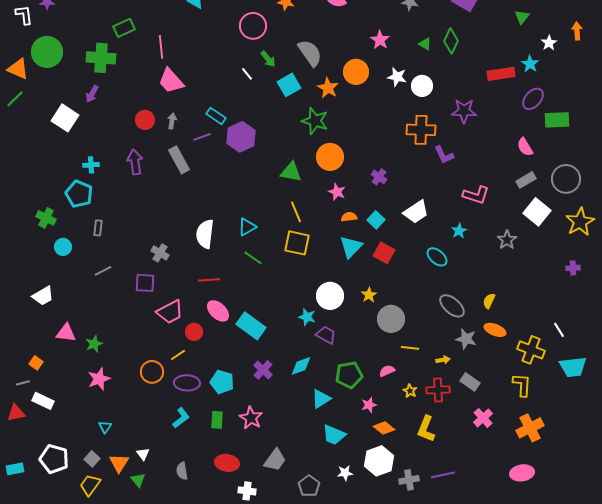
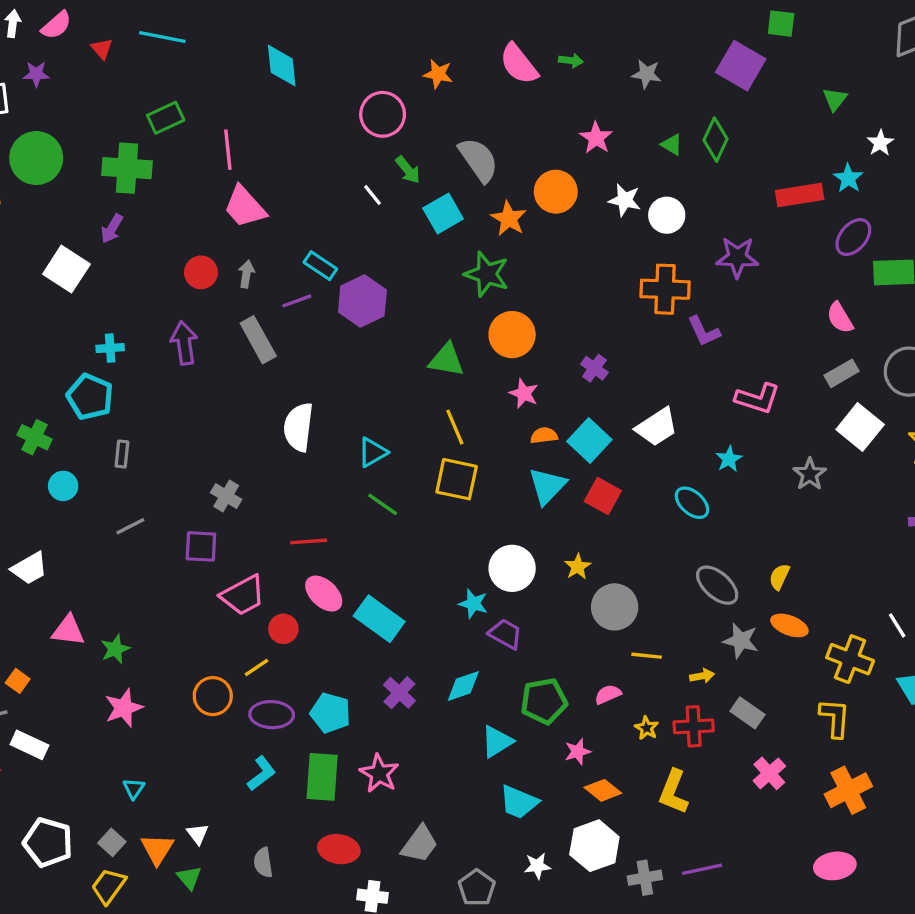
cyan square: (376, 220) -> (589, 441), size x1.4
white semicircle: (205, 234) -> (299, 427), moved
green rectangle: (217, 420) -> (322, 777), size x1.6

